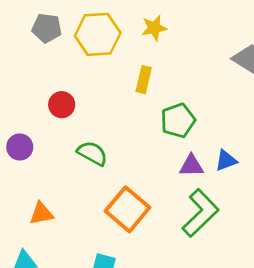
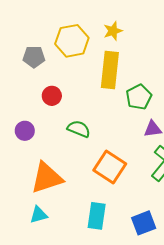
gray pentagon: (47, 28) -> (34, 57), moved
yellow rectangle: (144, 80) -> (110, 70), size x1.8
orange triangle: (41, 214) -> (47, 178), size x1.8

